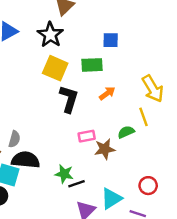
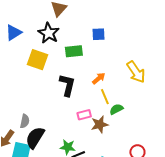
green rectangle: (92, 65) -> (74, 51), moved
yellow square: (55, 68) -> (37, 60), moved
yellow line: (144, 117) -> (105, 97), moved
black semicircle: (26, 160) -> (35, 138), turned -60

